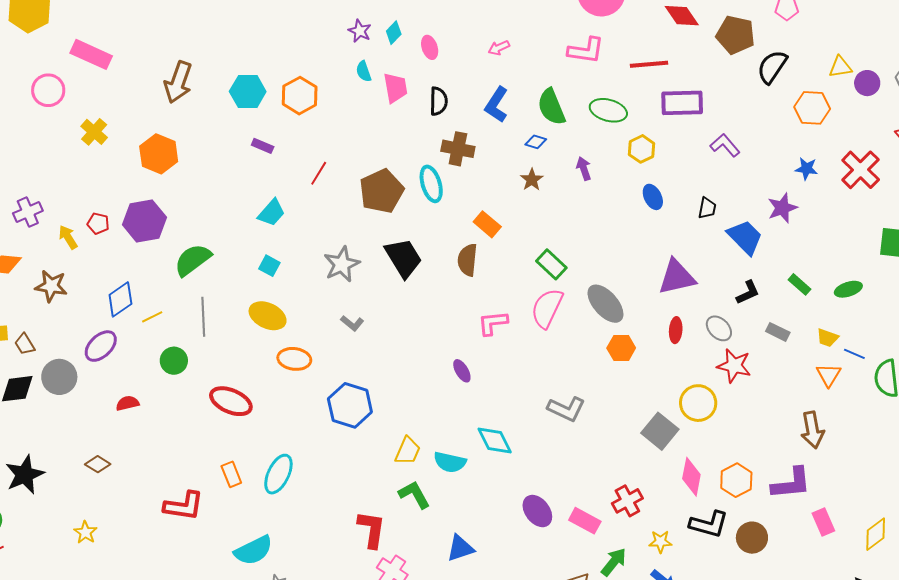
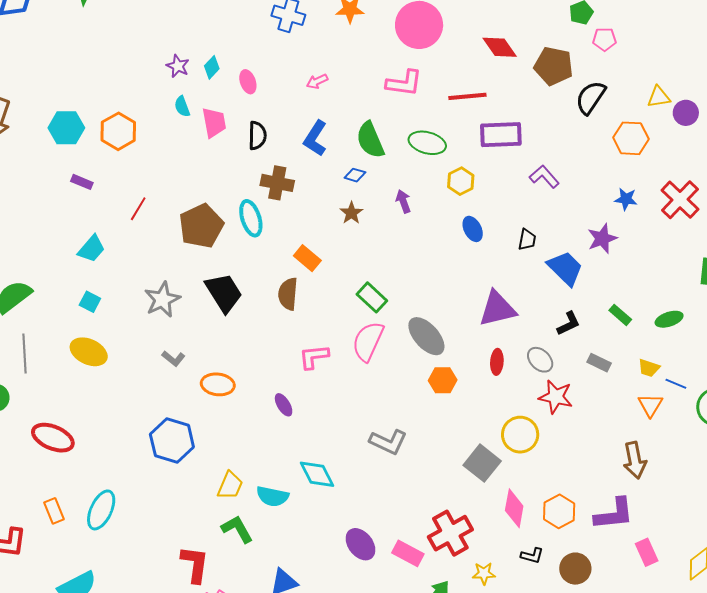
orange ellipse: (294, 359) -> (218, 384), moved
red cross: (627, 501) -> (450, 533), size x1.4
black L-shape: (709, 524) -> (532, 556), size x0.6

